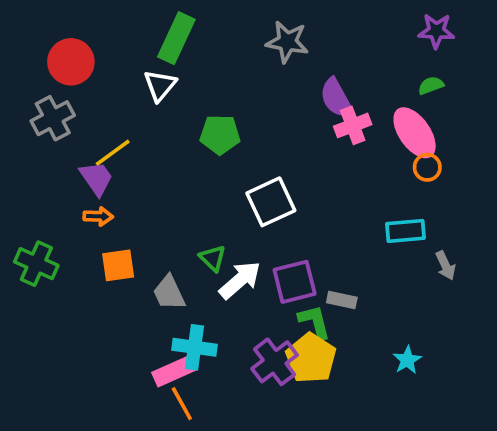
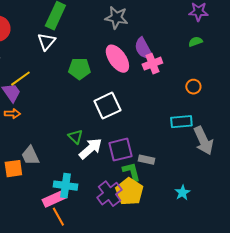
pink ellipse: (415, 133) -> (117, 59), moved
orange square: (118, 265) -> (13, 169), moved
gray arrow: (445, 265) -> (203, 141), size x1.8
gray trapezoid: (169, 293) -> (30, 156), moved

